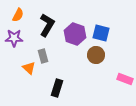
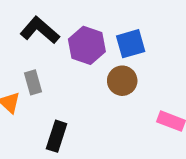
black L-shape: (47, 25) -> (40, 30), turned -80
blue square: (101, 33) -> (131, 44), turned -30

